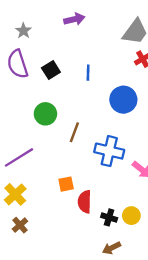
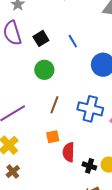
blue line: (88, 73) -> (73, 41), turned -32
green circle: (45, 114) -> (44, 70), moved
brown line: (74, 132) -> (54, 105), moved

